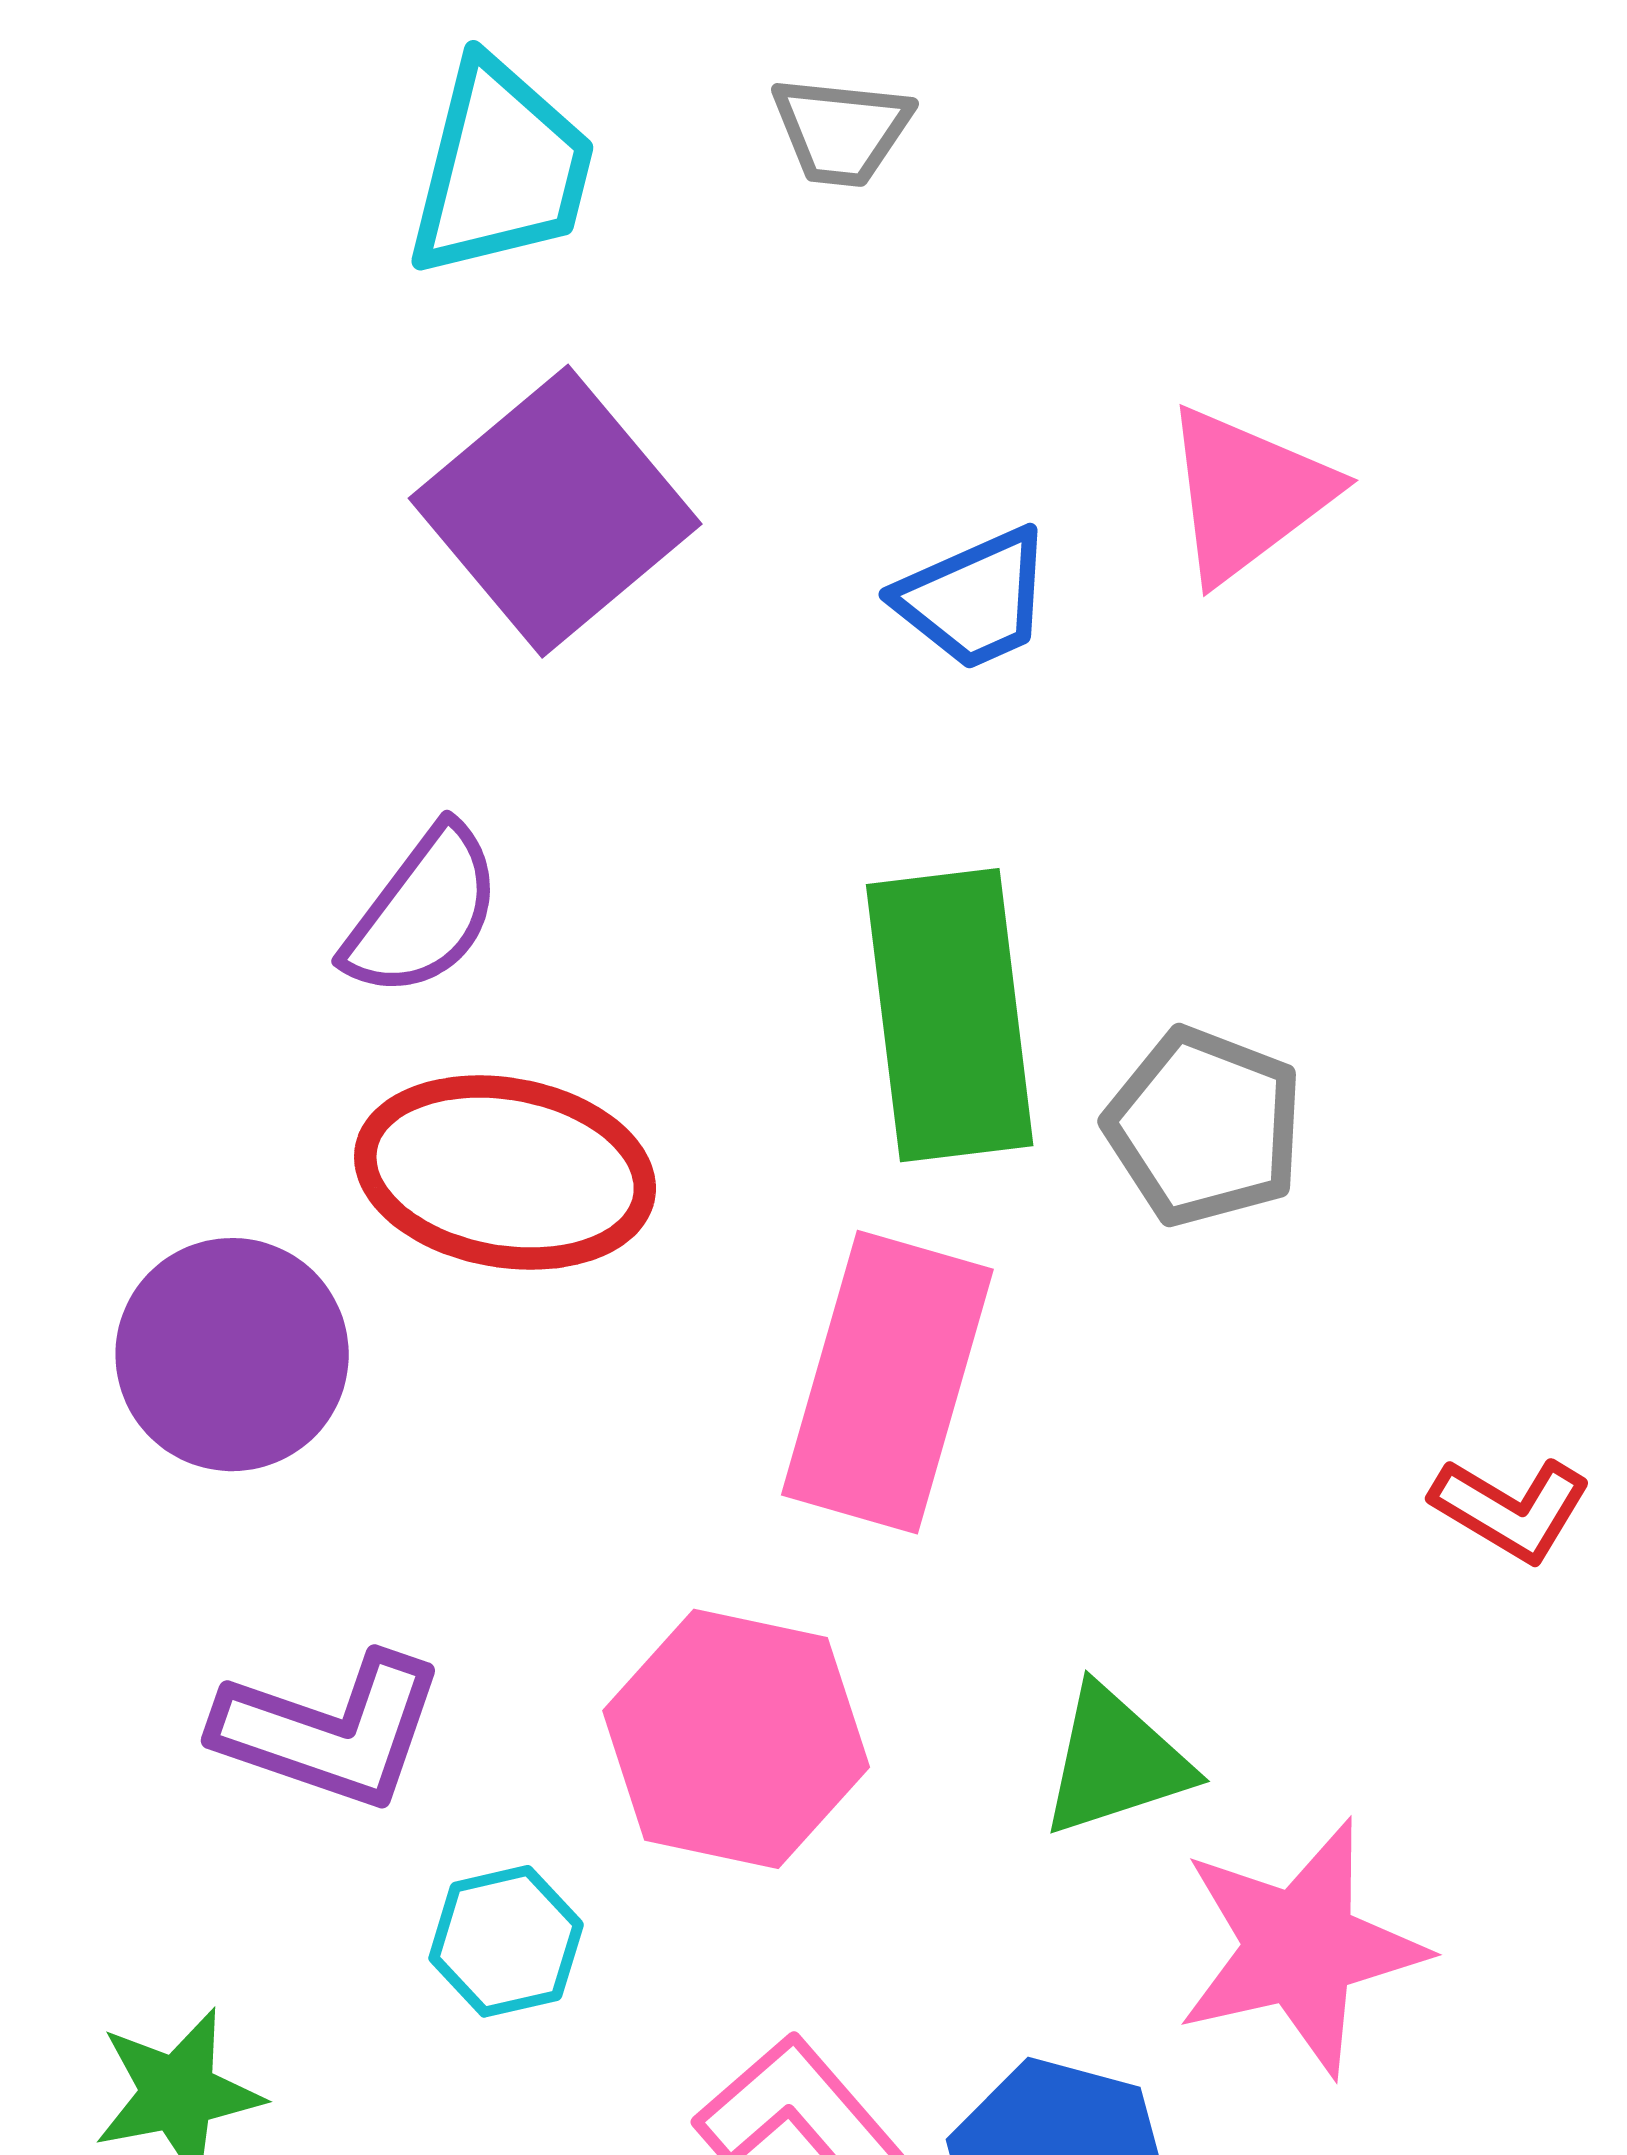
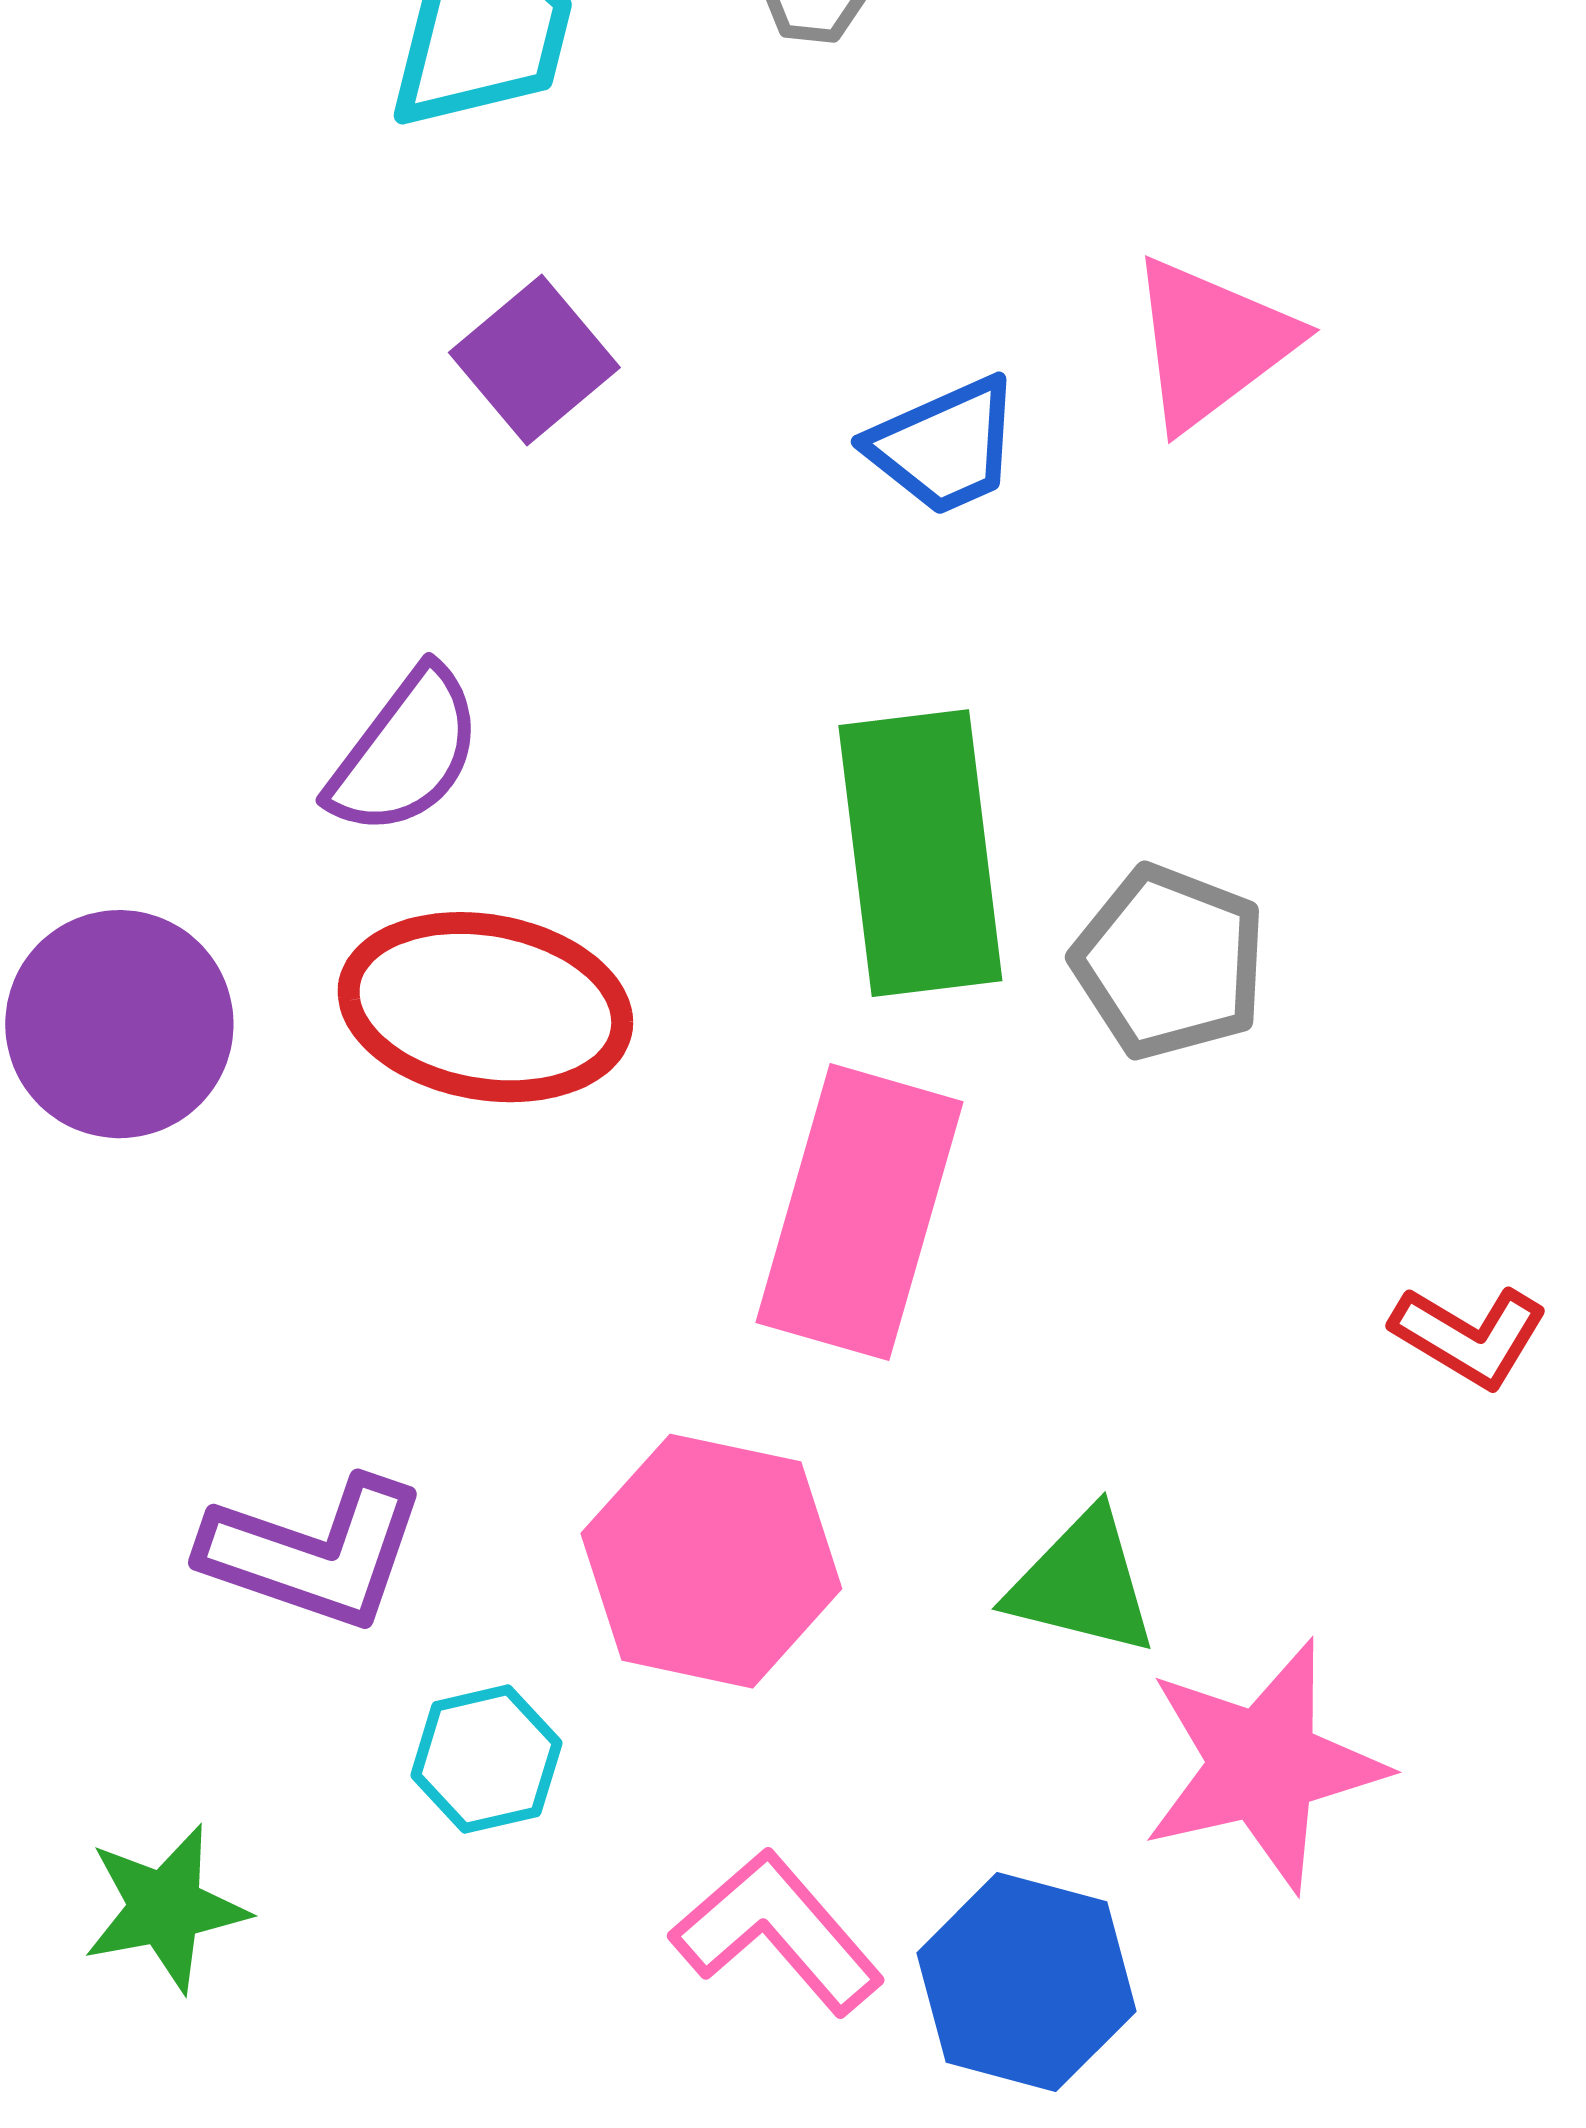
purple square: (555, 511) -> (534, 360), size x0.6
purple circle: (232, 1355) -> (119, 1024), moved
green triangle: (1115, 1761) -> (1082, 1583), turned 32

